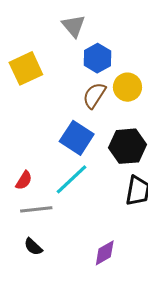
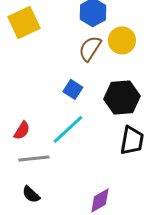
blue square: (77, 138) -> (73, 89), size x0.6

